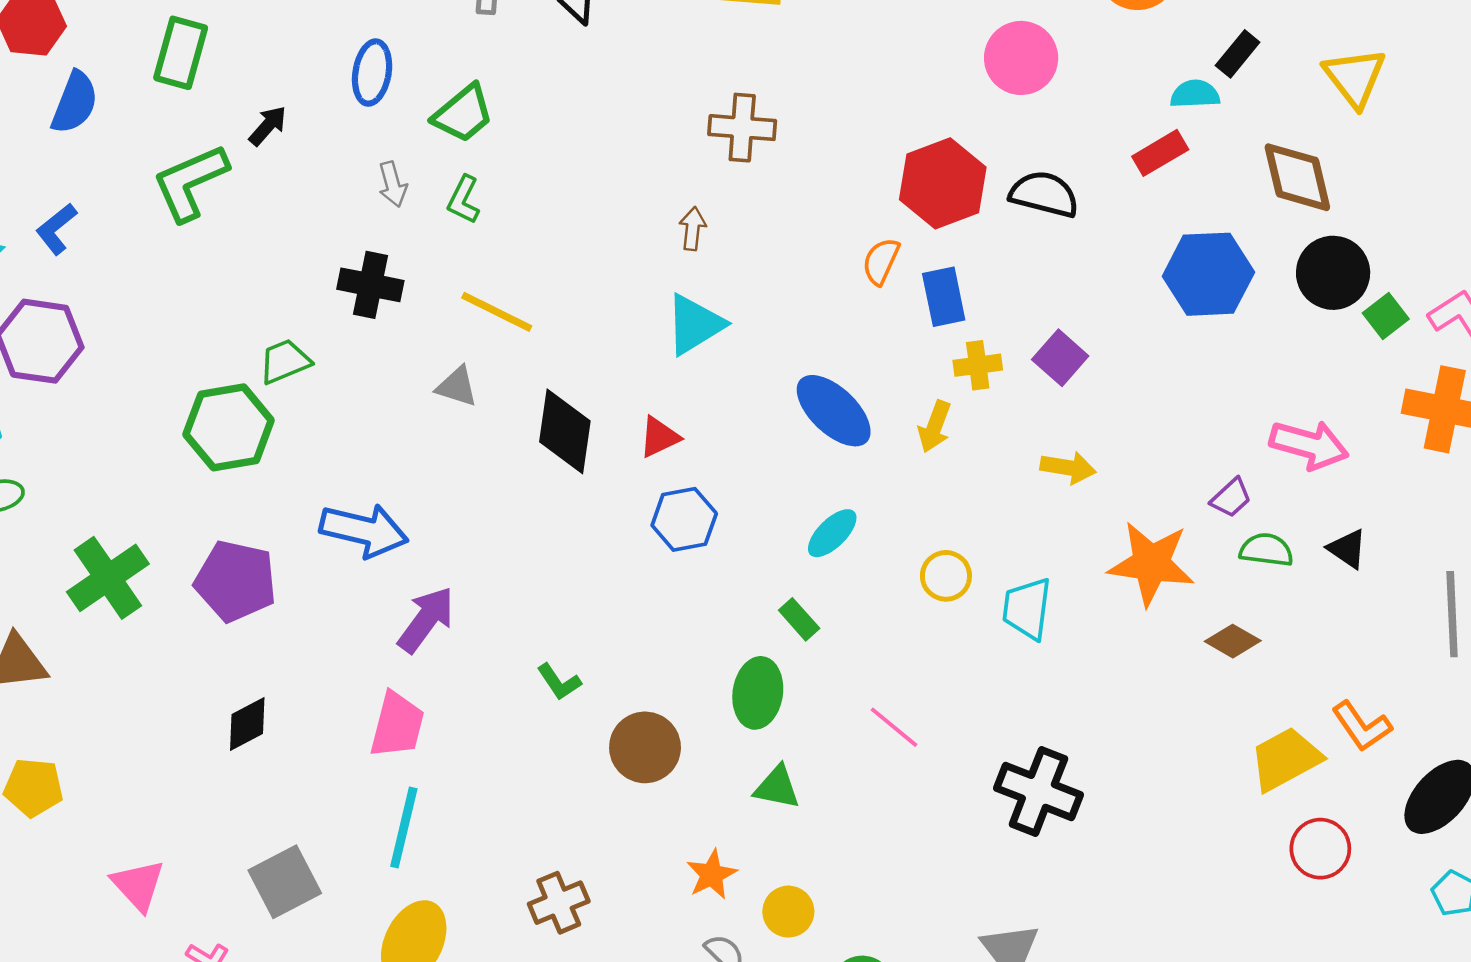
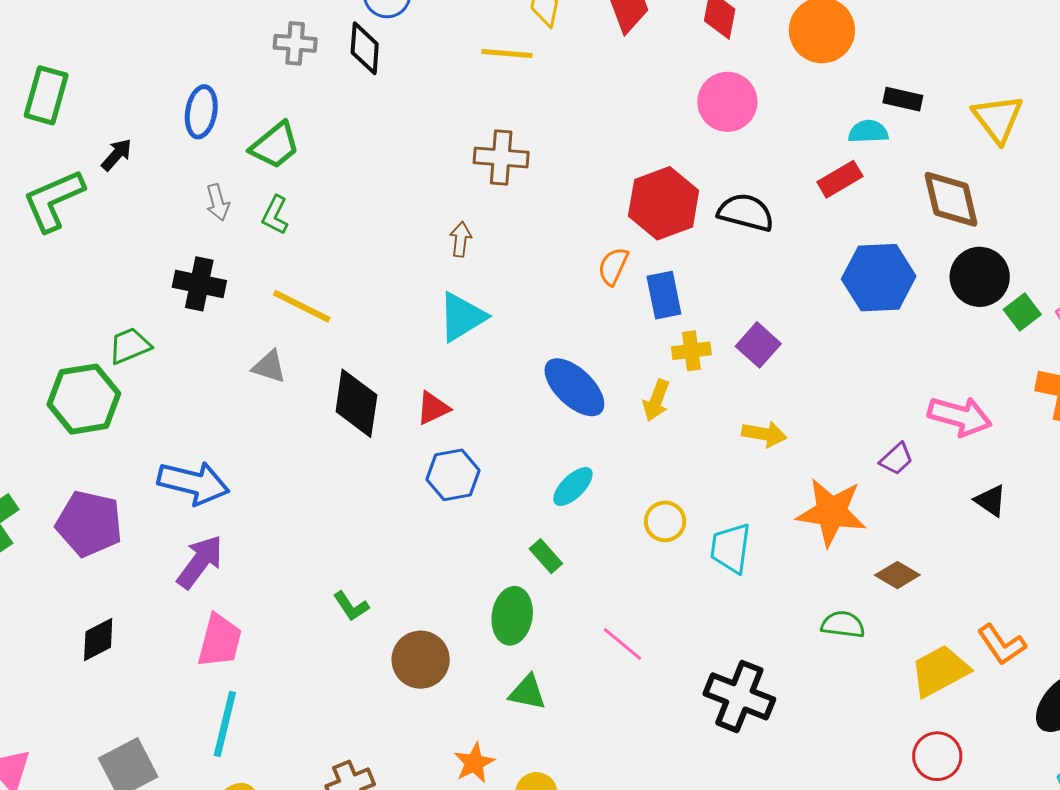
black rectangle: (1238, 54) -> (903, 99), turned 63
green semicircle: (1266, 550) -> (843, 625), moved
purple arrow: (426, 620) -> (200, 562), moved
red circle: (1320, 849) -> (937, 756), moved

